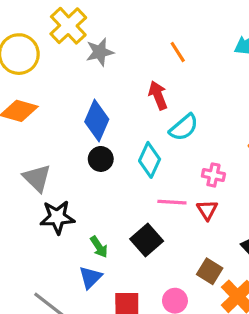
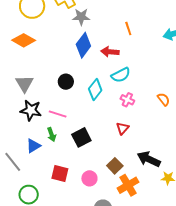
red arrow: (158, 95) -> (110, 52), turned -78
blue diamond: (97, 121) -> (83, 45), moved
pink cross: (213, 175) -> (127, 100), moved
pink line: (172, 202) -> (58, 114), moved
blue triangle: (90, 277) -> (33, 146), moved

